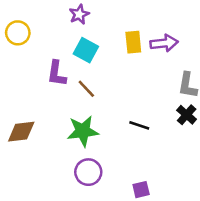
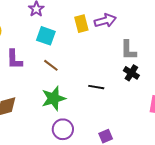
purple L-shape: (57, 74) -> (14, 59), moved

